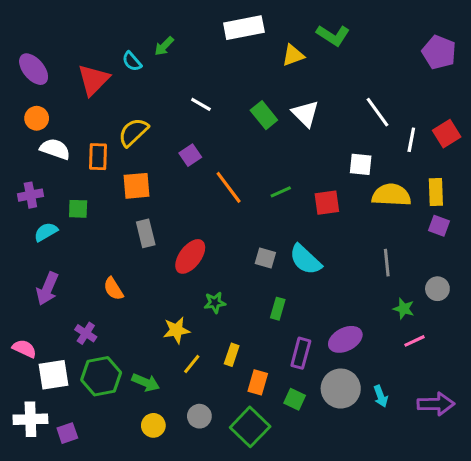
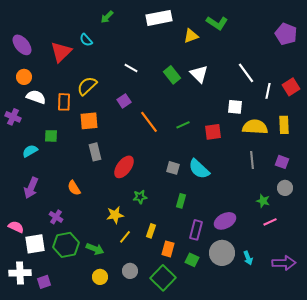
green arrow: (164, 46) -> (107, 17), moved
purple cross: (30, 195) -> (13, 117), moved, turned 35
purple square: (439, 226) -> (282, 162), moved
gray line: (387, 263) -> (252, 160), moved

